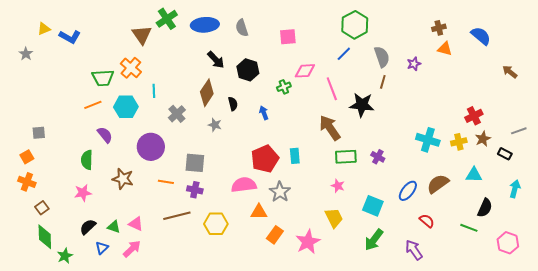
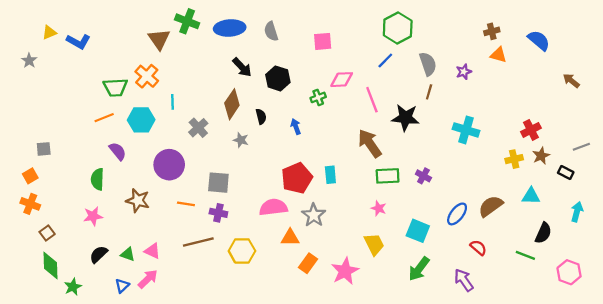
green cross: (167, 19) -> (187, 21), turned -35
cyan cross: (428, 140) -> (466, 130), moved
blue triangle: (102, 248) -> (122, 286), moved

